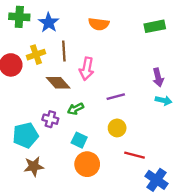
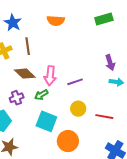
pink arrow: (87, 69) -> (50, 76), moved
purple cross: (50, 119) -> (17, 98), moved, turned -32
cyan square: (79, 140) -> (46, 121), size x1.5
red line: (135, 155) -> (104, 117), moved
orange circle: (87, 164) -> (68, 141), moved

